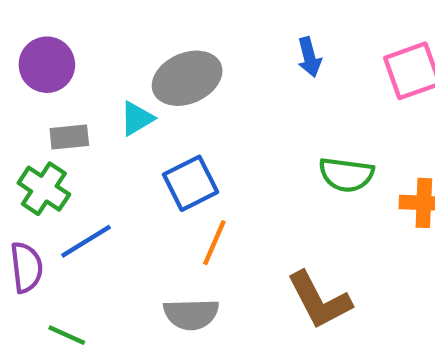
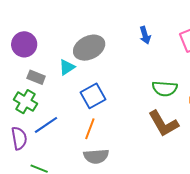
gray rectangle: (69, 137) -> (36, 77), turned 30
orange line: (214, 243) -> (90, 129), moved
brown L-shape: (319, 300) -> (163, 124), moved

